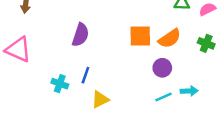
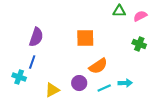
orange semicircle: (170, 39) -> (98, 66), moved
purple circle: (162, 68) -> (79, 83), moved
blue line: (85, 75) -> (32, 62), moved

